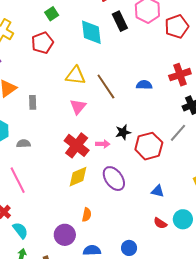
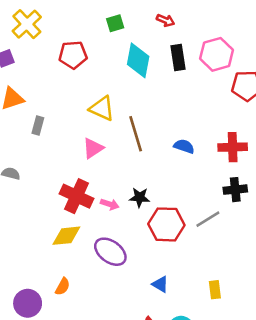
green square: (52, 14) -> (115, 23), moved
red cross: (77, 145) -> (76, 196), turned -30
purple ellipse: (114, 179) -> (110, 252), turned -35

